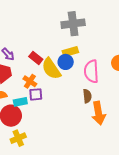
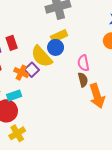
red rectangle: (36, 58) -> (12, 43), moved, turned 40
pink semicircle: (91, 71) -> (83, 63), moved, size x0.7
purple square: (36, 94) -> (32, 70), moved, turned -32

